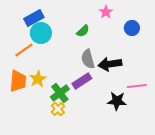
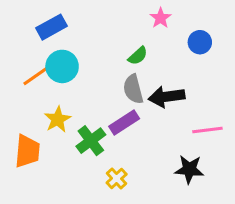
green semicircle: (83, 31) -> (138, 56), moved
cyan circle: (41, 33) -> (62, 66), moved
orange trapezoid: (18, 81) -> (27, 151), moved
black star: (117, 101) -> (189, 169), moved
yellow cross: (58, 109) -> (117, 178), moved

